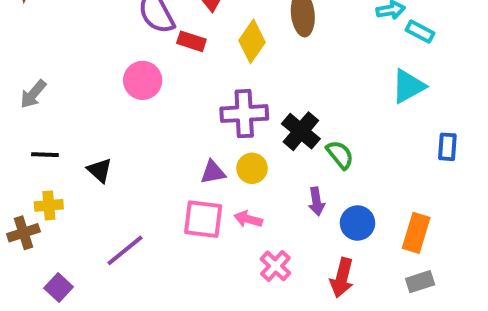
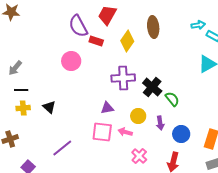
black line: (45, 155) -> (21, 90), moved
yellow circle: (252, 168) -> (138, 116), moved
yellow cross: (49, 205) -> (23, 108), moved

